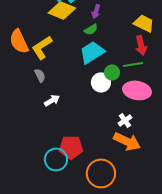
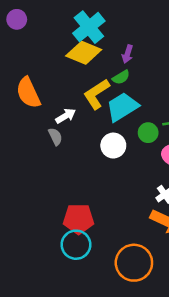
yellow L-shape: (42, 47) -> (97, 94), moved
white circle: (101, 82) -> (113, 146), moved
white arrow: (52, 100) -> (66, 116), moved
red pentagon: (71, 147) -> (79, 219), moved

